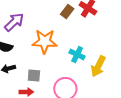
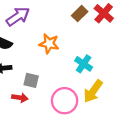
orange star: (45, 41) -> (49, 44), size x0.7
yellow arrow: (98, 66) -> (93, 91), moved

